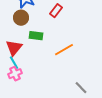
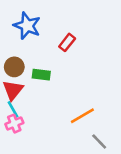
brown circle: (21, 18) -> (14, 67), moved
orange line: (64, 50) -> (82, 116), moved

